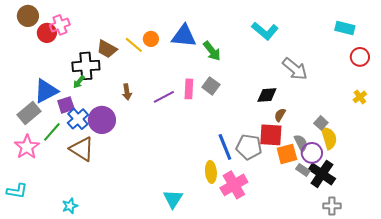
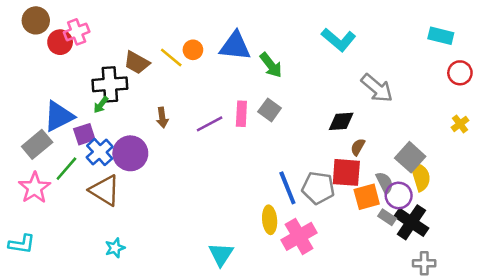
gray square: (321, 123) -> (410, 157), size x1.6
cyan star: (70, 206) -> (115, 248), moved

